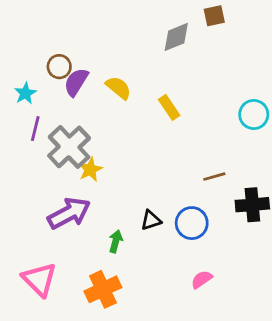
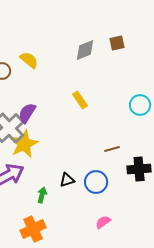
brown square: (214, 16) -> (117, 43), moved
purple semicircle: (76, 82) -> (27, 113), moved
yellow semicircle: (118, 88) -> (29, 60), moved
yellow star: (90, 169) -> (24, 144), size x1.6

